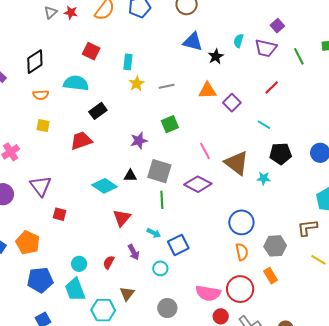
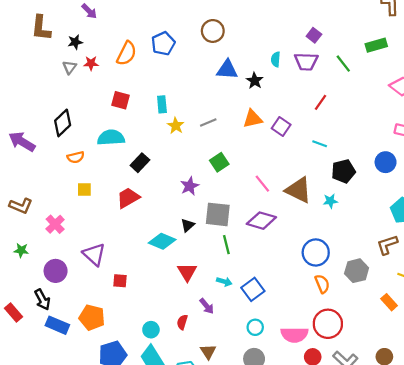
black triangle: (130, 176) -> (188, 225), turned -32
cyan circle: (160, 268) -> (255, 327), moved
orange rectangle: (271, 276) -> (389, 302), moved

